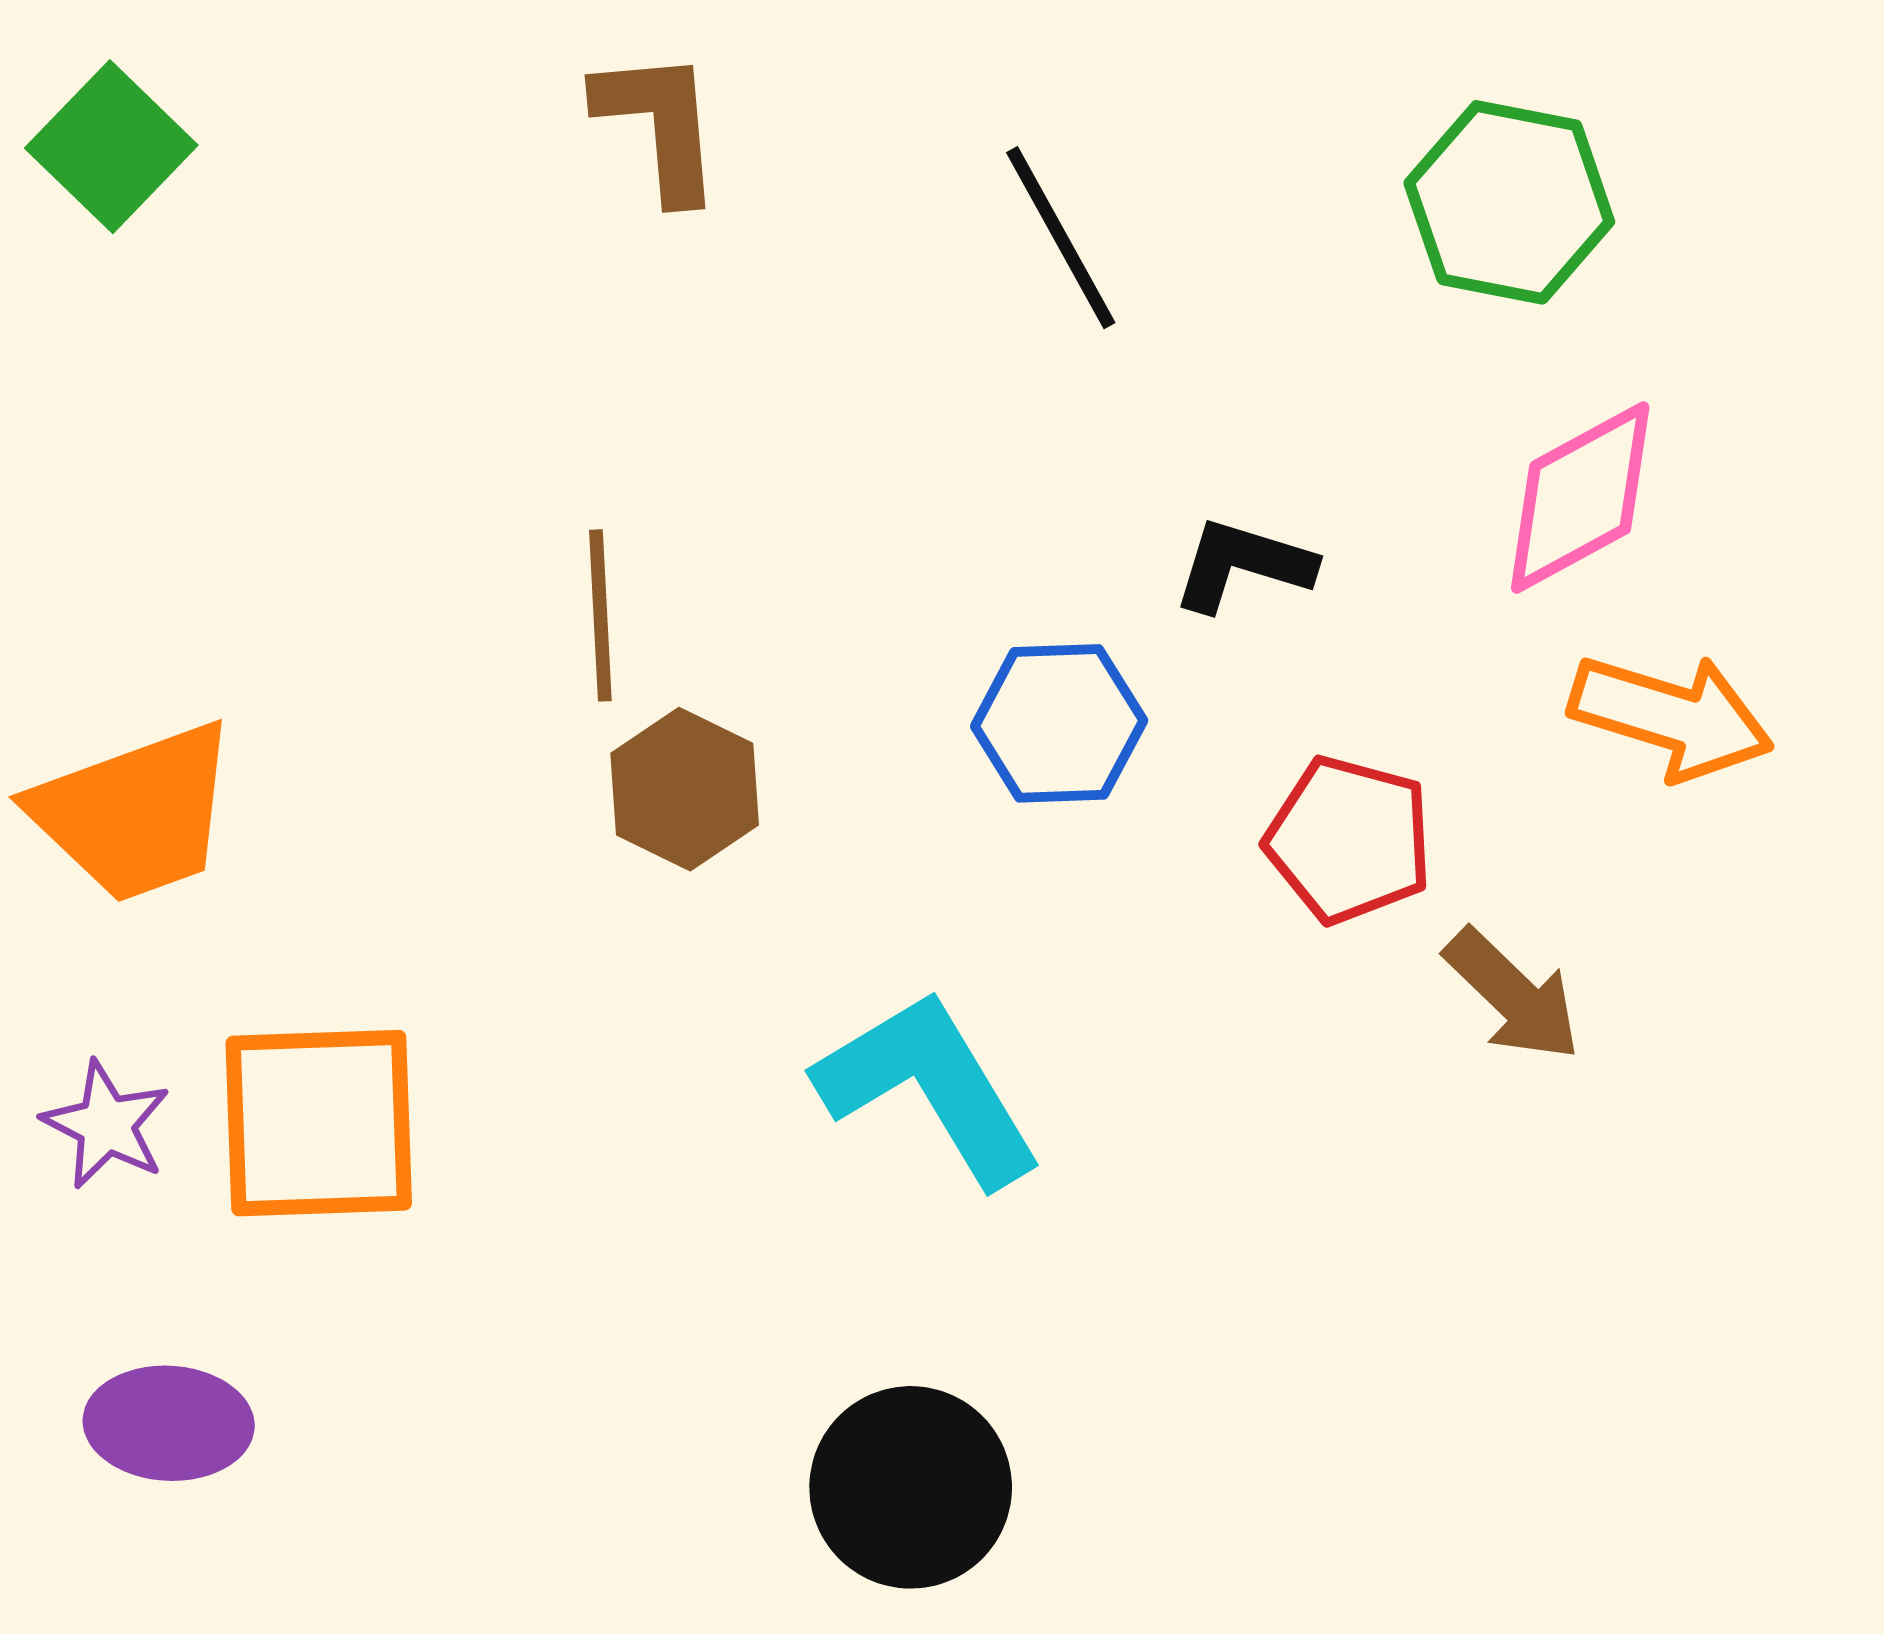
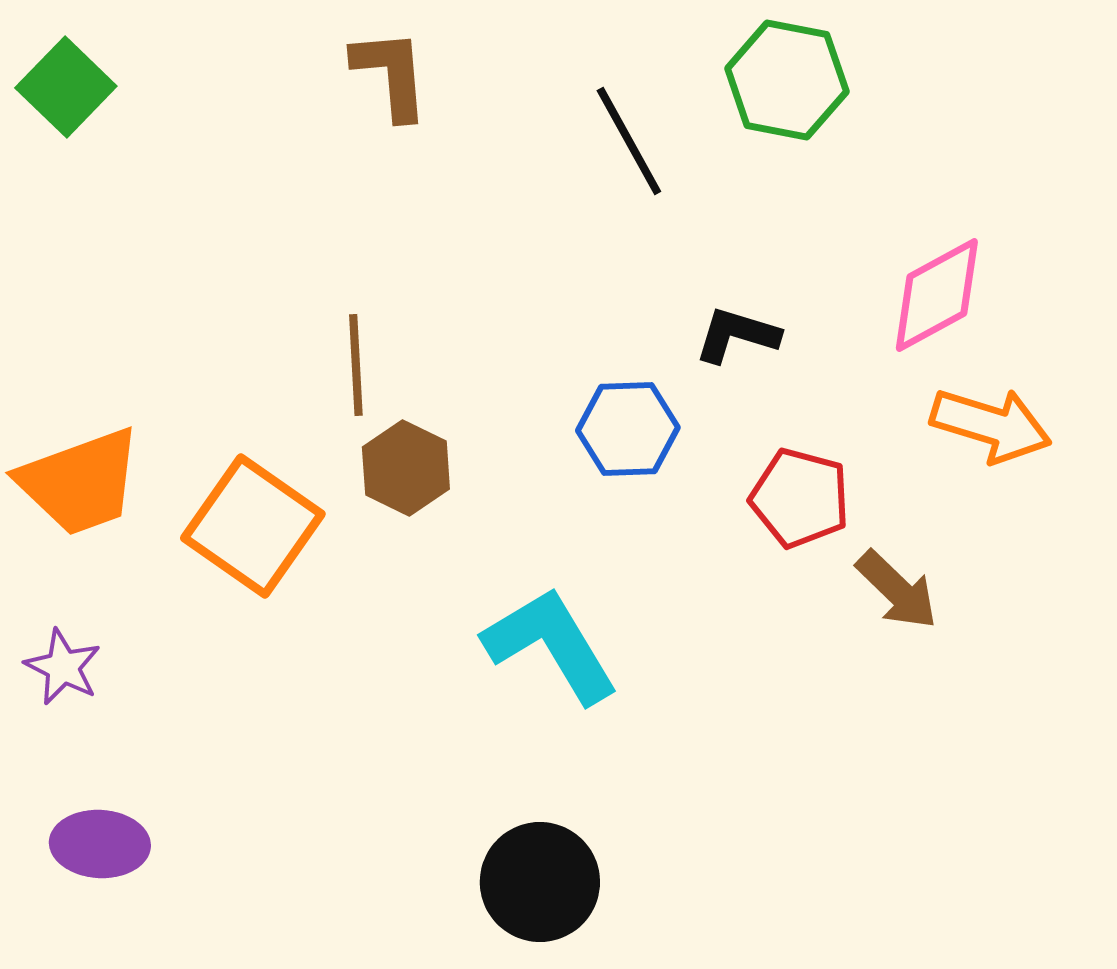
green hexagon: (1509, 202) -> (787, 80), moved
orange square: (319, 1123) -> (253, 526), moved, turned 37

